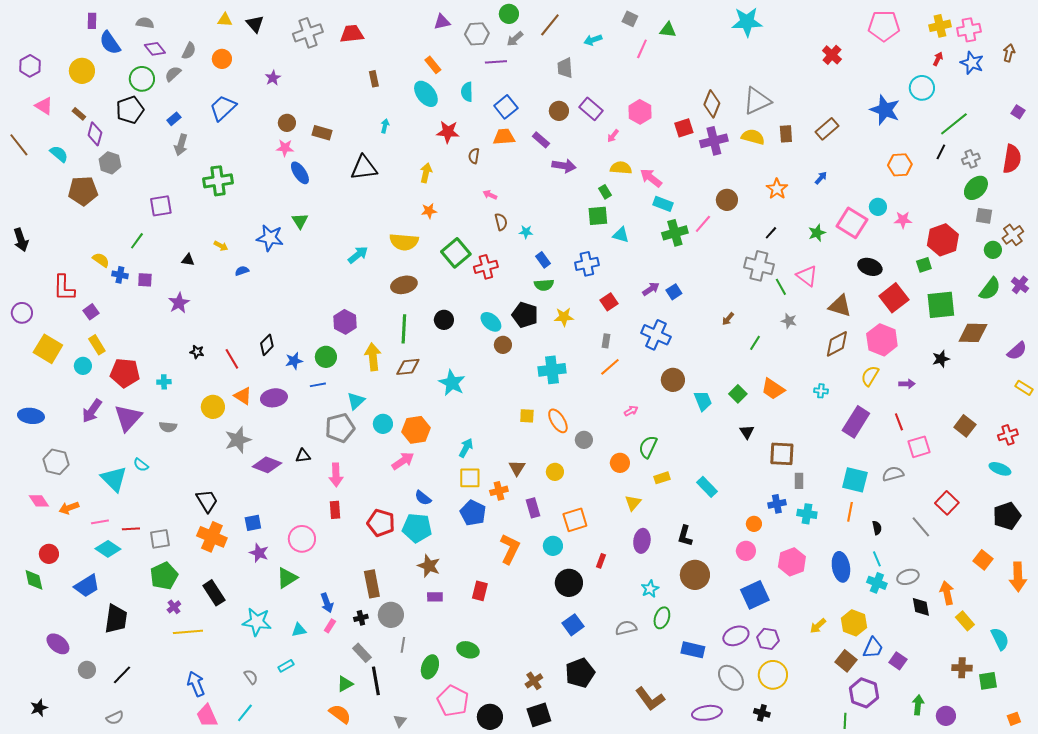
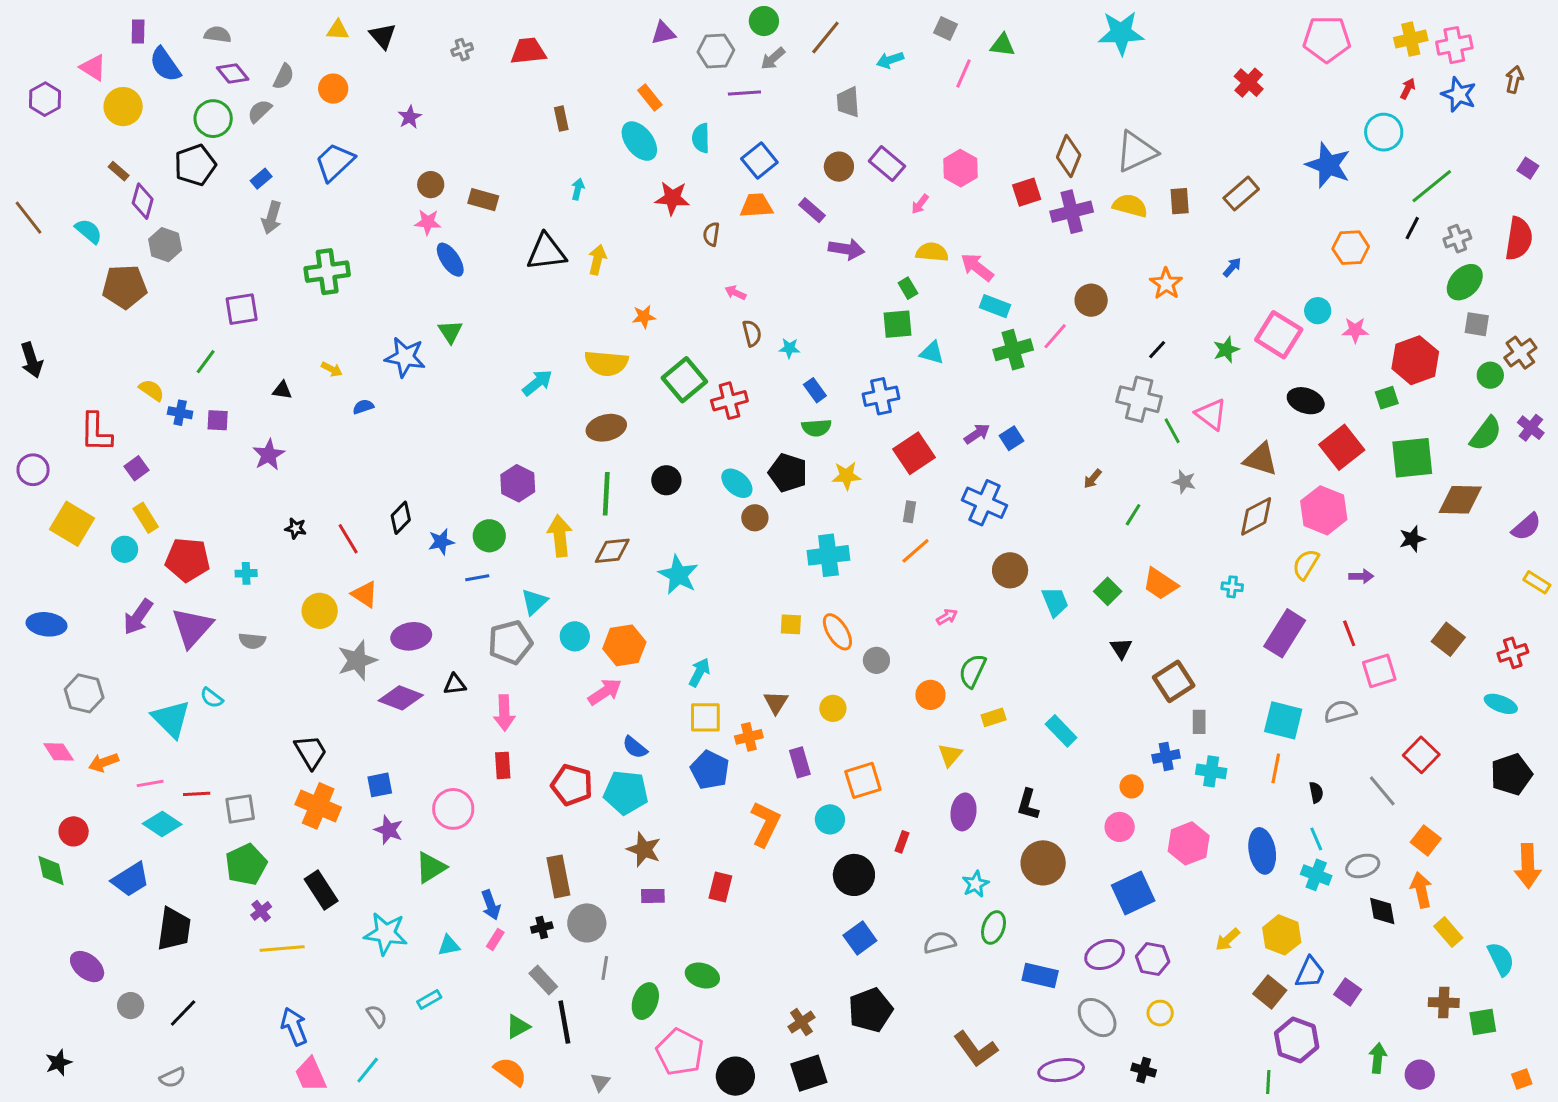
gray cross: (308, 33) -> (462, 50), size x0.5
pink triangle: (44, 106) -> (93, 68), moved
yellow arrow: (426, 173) -> (597, 260), moved
red square: (609, 302) -> (914, 453), size x1.5
purple ellipse: (274, 398) -> (411, 636), moved
brown square: (782, 454) -> (1174, 681), turned -36
orange square: (983, 560) -> (1426, 840), moved
yellow circle: (773, 675) -> (1160, 1013), size x0.6

